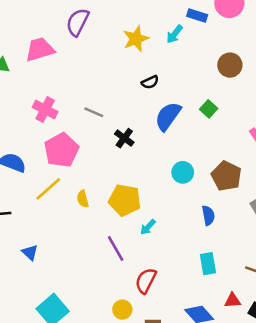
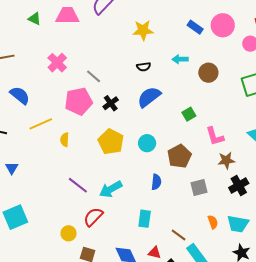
cyan arrow: (174, 34) -> (180, 59), moved, turned 35
green square: (209, 109) -> (189, 114), moved
pink pentagon: (61, 150) -> (79, 101), moved
yellow pentagon: (125, 200) -> (111, 142), moved
cyan arrow: (148, 227) -> (111, 189), moved, size x1.6
purple line: (116, 248) -> (78, 185), turned -40

